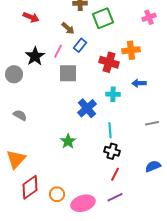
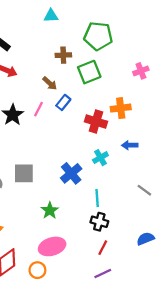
gray square: (68, 73) -> (24, 173), moved
cyan cross: (113, 94) -> (100, 158), turned -32
gray line: (152, 123) -> (144, 190), turned 48
pink ellipse: (83, 203) -> (52, 246), moved

